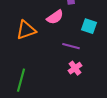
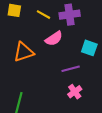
purple line: (71, 46) -> (71, 69), turned -30

